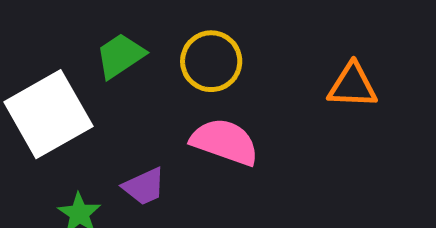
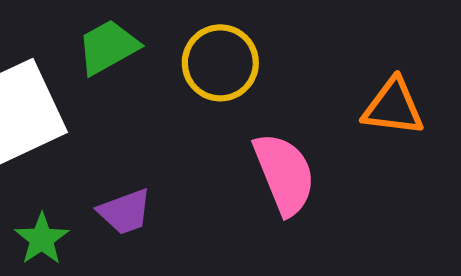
pink semicircle: (225, 142) -> (284, 174), moved, turned 44

